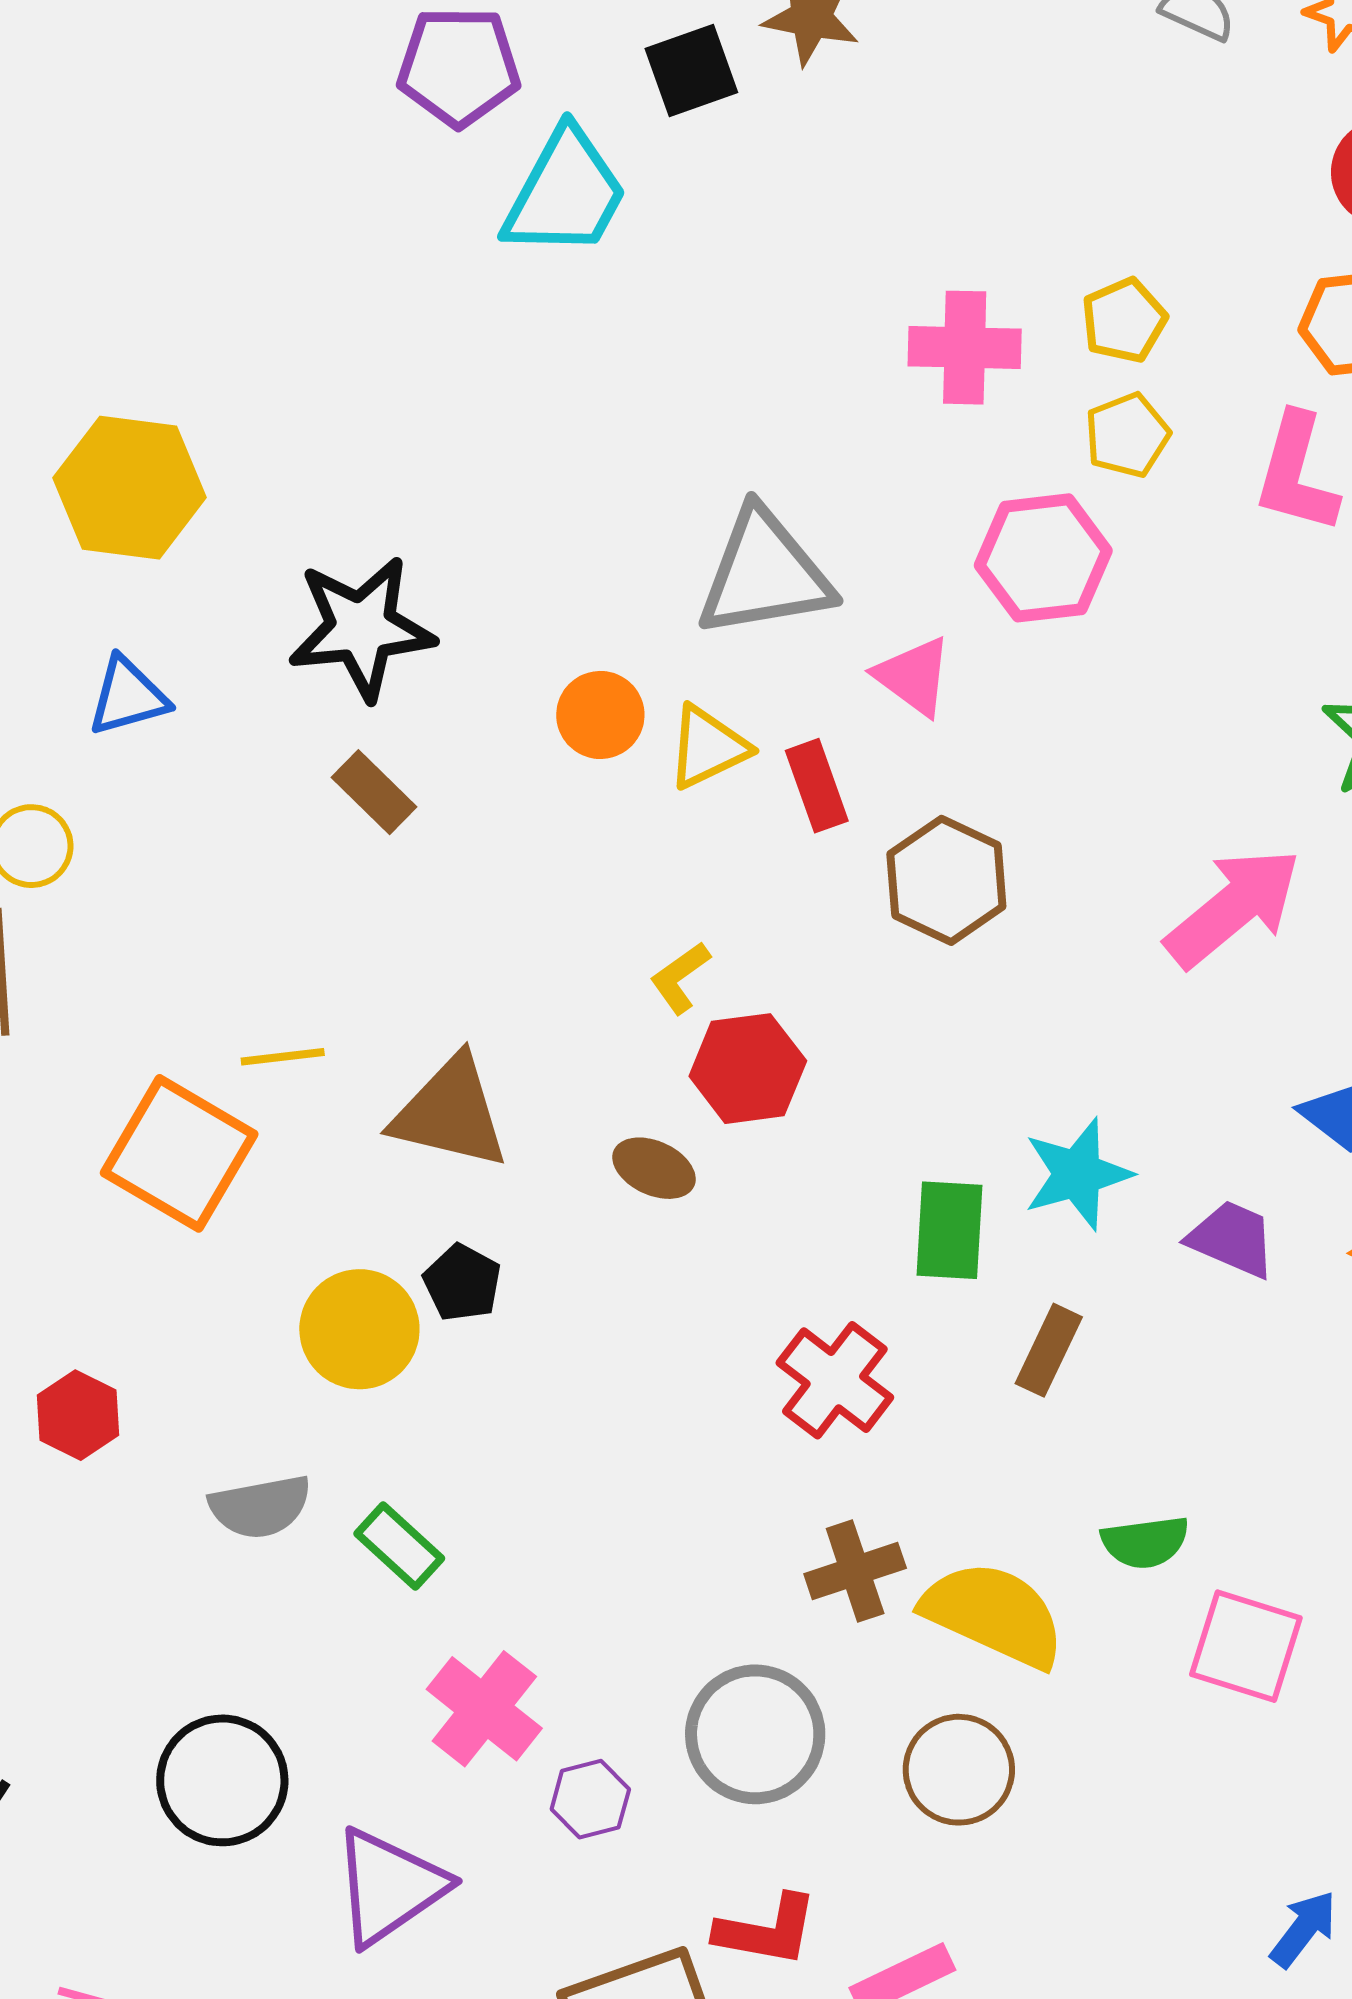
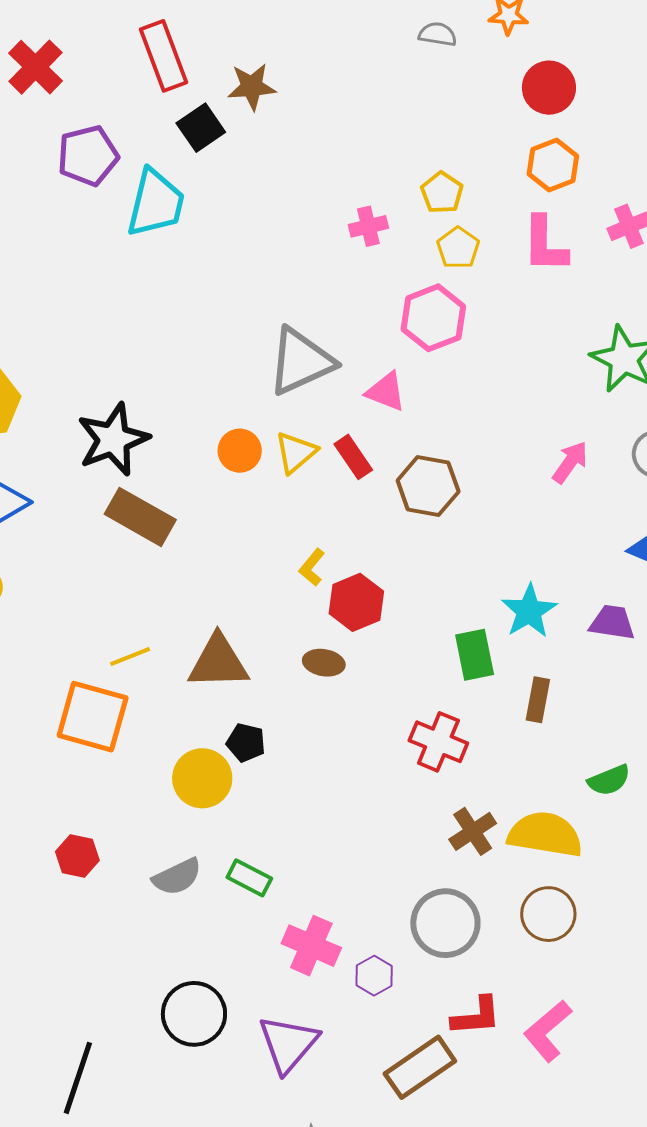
pink cross: (965, 348) -> (368, 226), size x0.7
brown rectangle: (374, 792) -> (140, 517), size x1.6
pink arrow: (1233, 907) -> (570, 462), size x0.6

